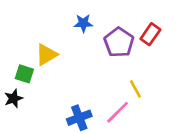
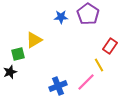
red rectangle: (150, 34) -> (110, 46), moved
purple pentagon: (119, 42) -> (88, 14), moved
green square: (24, 74) -> (18, 54), turned -32

